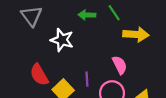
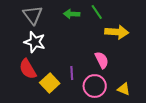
gray triangle: (32, 16) -> (33, 15), moved
white star: (62, 40) -> (35, 42), moved

